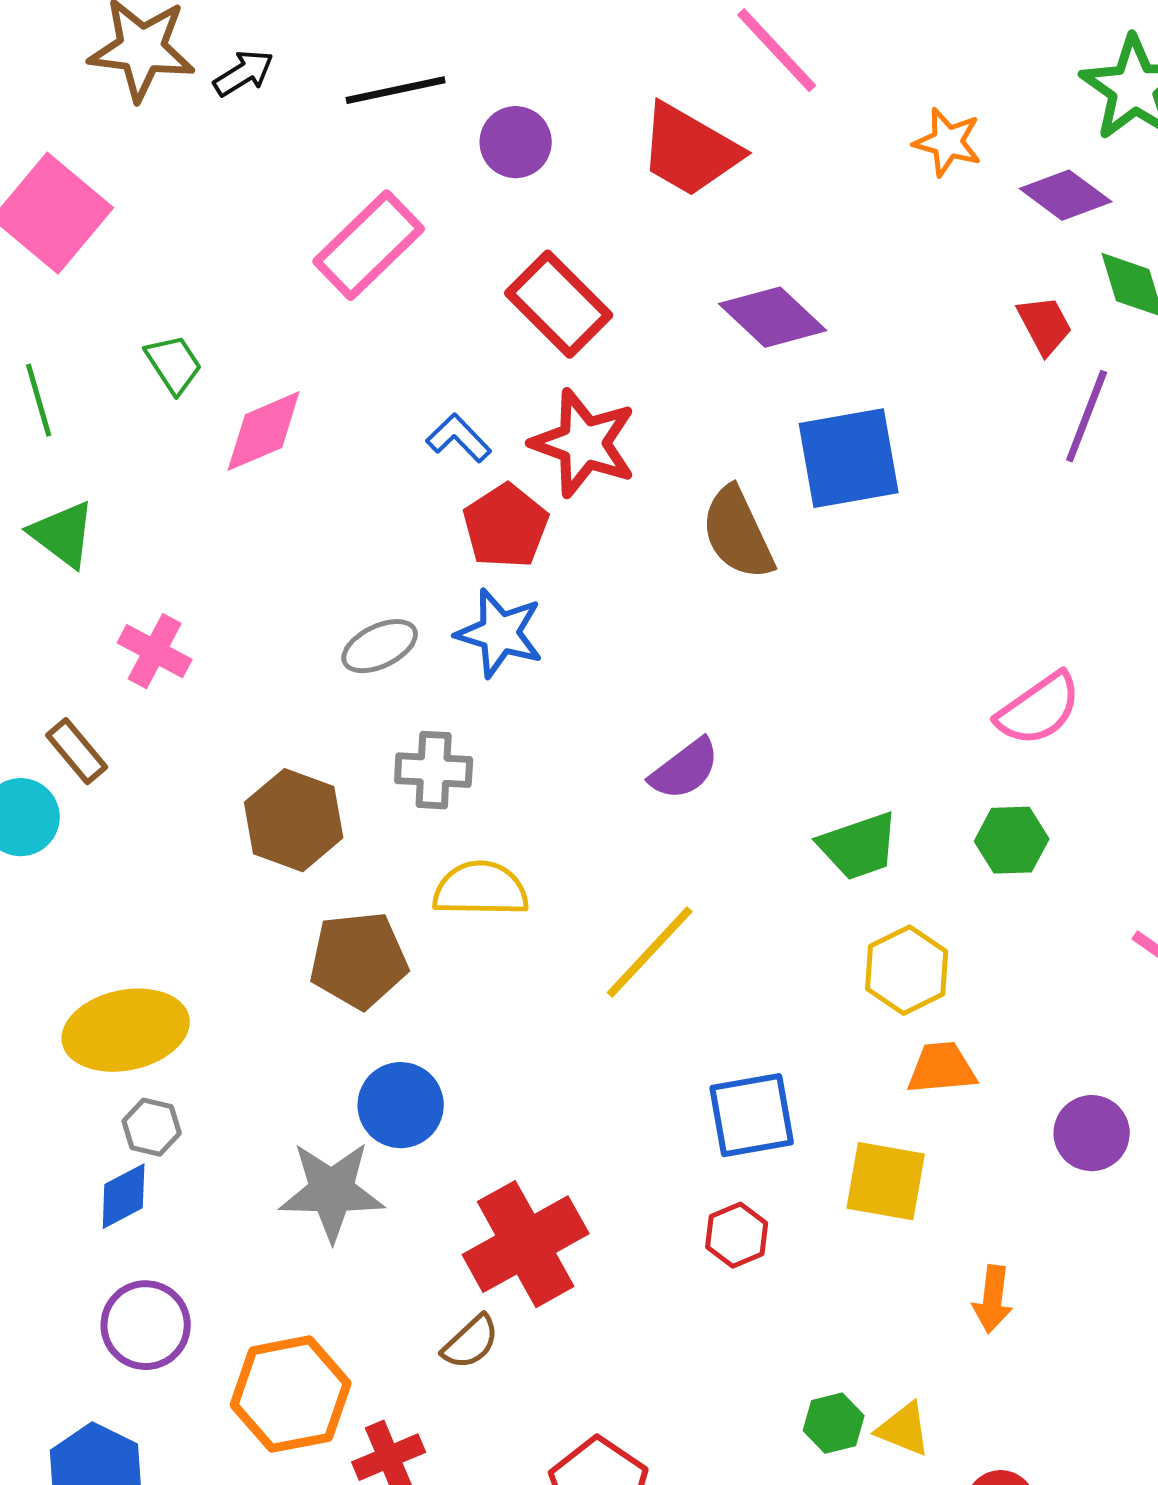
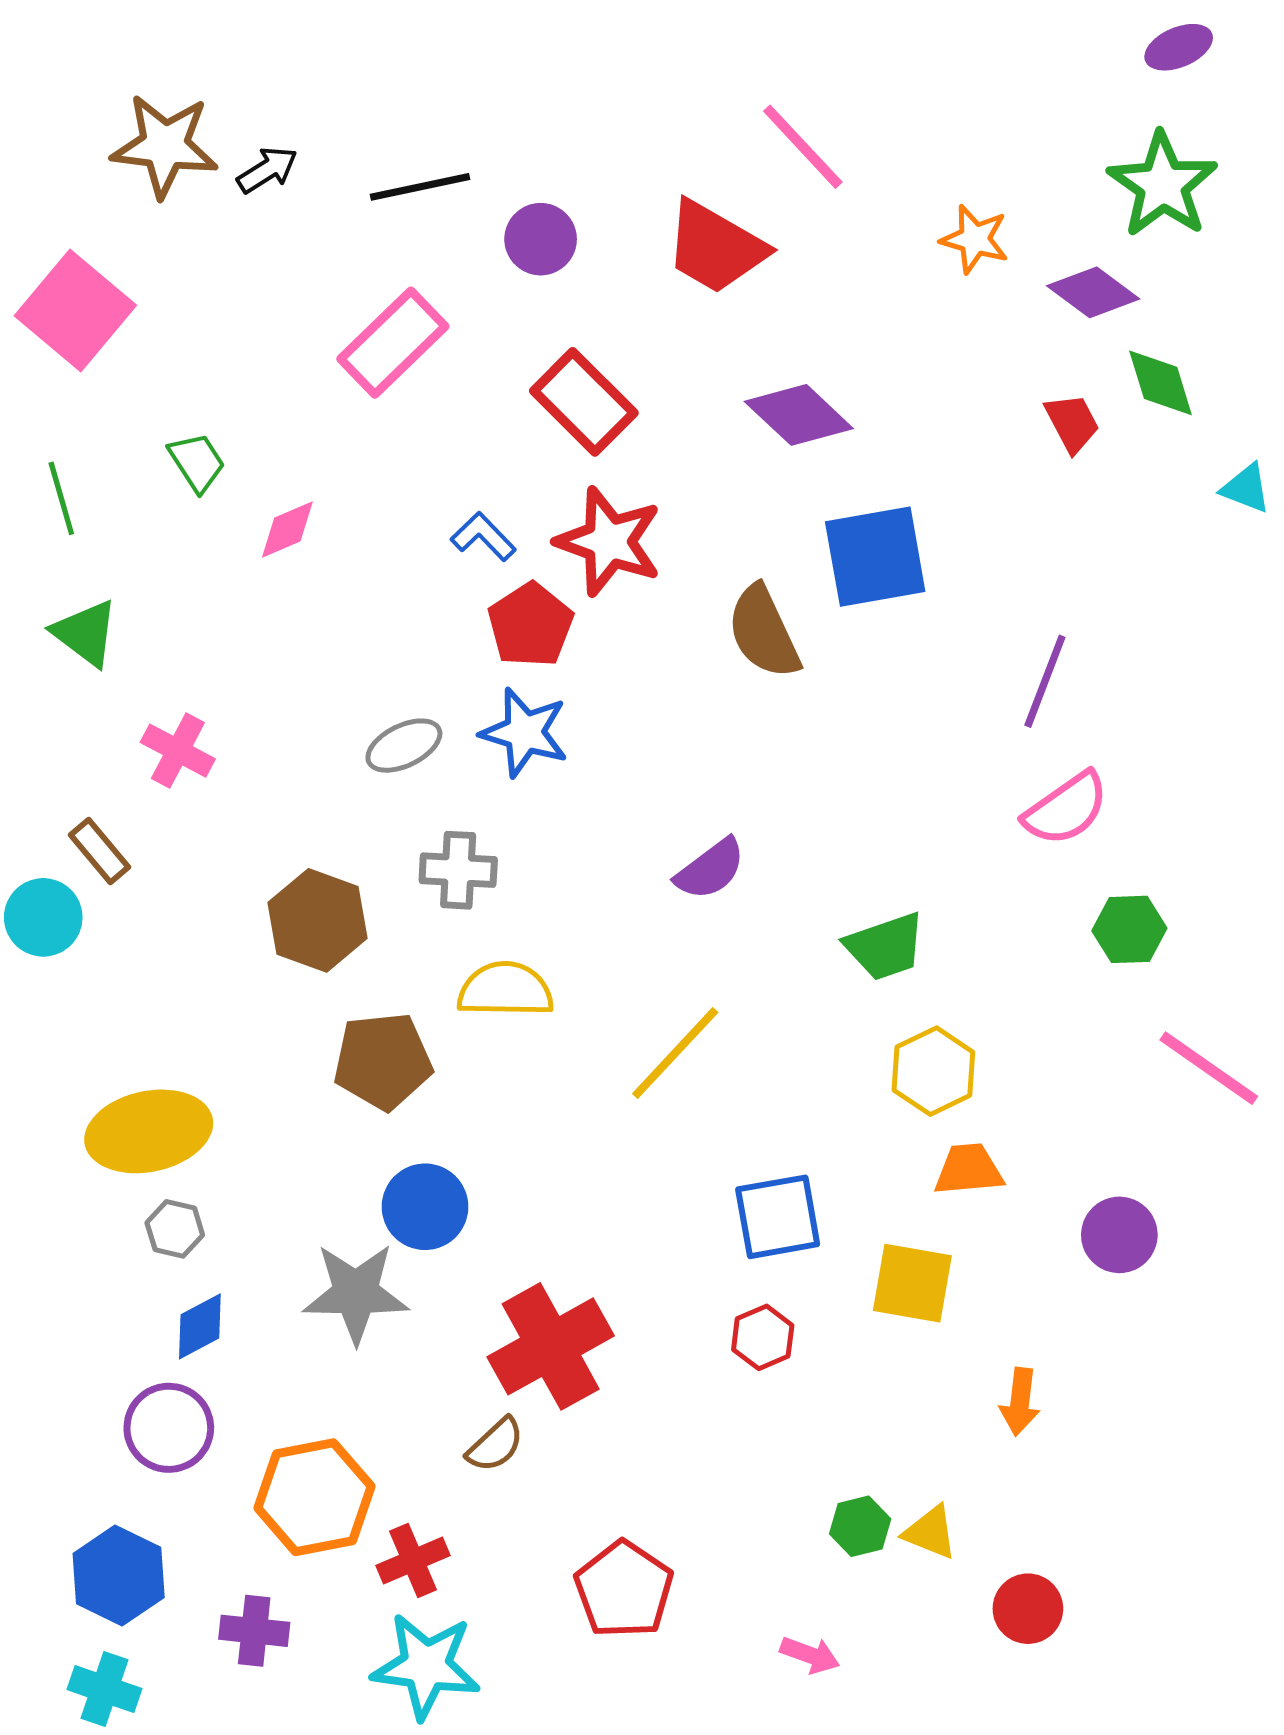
purple line: (1087, 416) -> (1045, 681), moved
pink diamond: (264, 431) -> (287, 530), size x0.7
green hexagon: (1012, 840) -> (1129, 929), moved
blue diamond: (124, 1196) -> (200, 1326), moved

